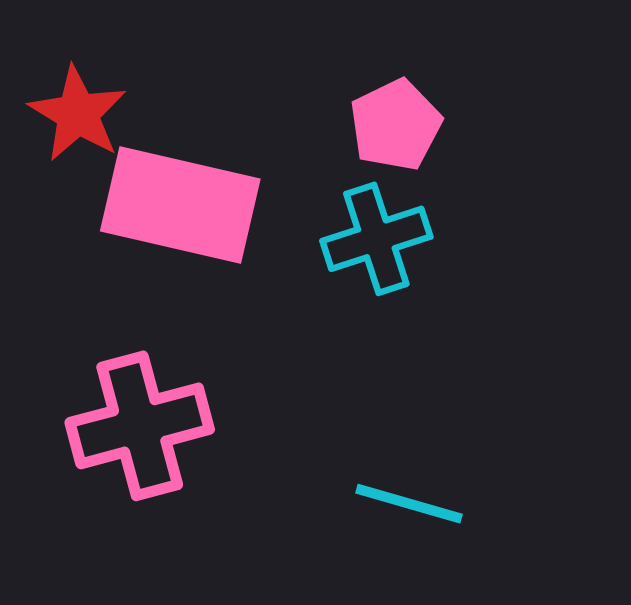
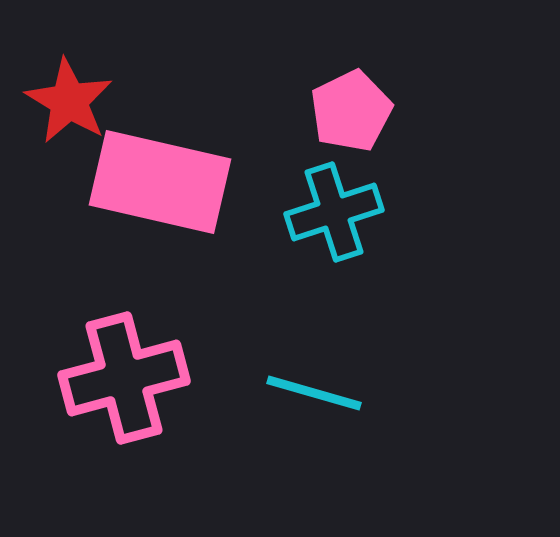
cyan line: (409, 504) -> (314, 393), moved

